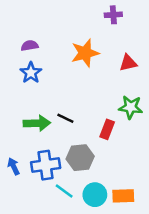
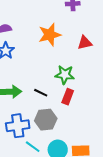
green star: (131, 107) -> (65, 75), moved
black line: (65, 118) -> (41, 93), moved

